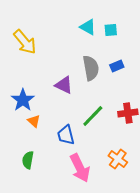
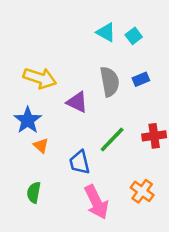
cyan square: (111, 30) -> (134, 36), turned -32
yellow arrow: (25, 42) -> (40, 78), moved, turned -32

